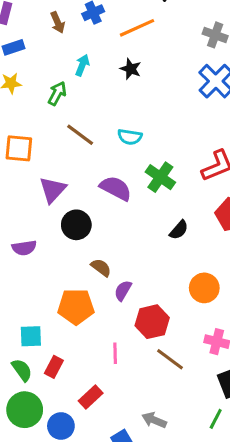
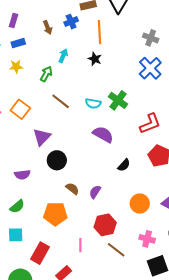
orange line: (137, 28) -> (100, 32), turned -70
orange square: (19, 148) -> (20, 109), turned 30
green cross: (160, 177) -> (118, 100), moved
purple semicircle: (116, 188) -> (103, 134), moved
purple semicircle: (123, 291) -> (95, 192), moved
cyan square: (31, 336) -> (16, 235), moved
red rectangle: (54, 367) -> (40, 253), size x1.5
green semicircle: (22, 370) -> (17, 206), moved, turned 84

